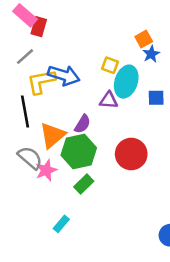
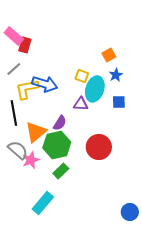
blue star: (151, 54) -> (116, 75), moved
cyan rectangle: (61, 224) -> (43, 203), size x1.6

